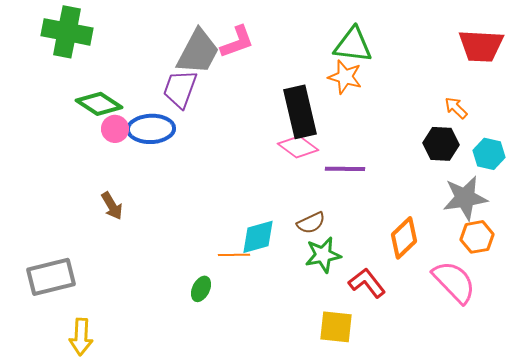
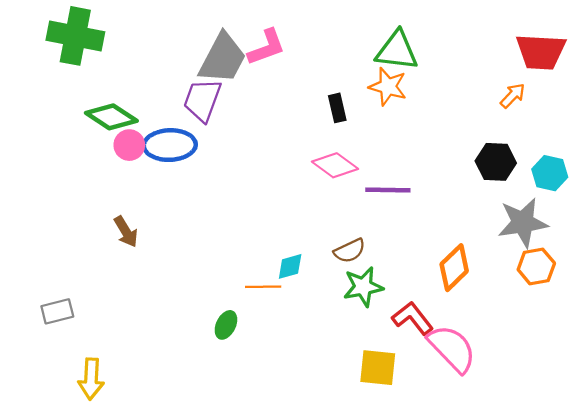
orange arrow: (456, 108) -> (513, 96), moved, turned 90
black rectangle: (300, 112) -> (337, 108), moved, size x0.5
cyan diamond: (258, 237) -> (290, 266), size x0.7
gray rectangle: (51, 277) -> (57, 311), size x0.6
pink semicircle: (454, 282) -> (452, 349), moved

